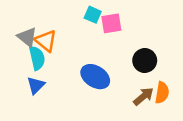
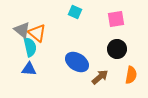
pink square: (111, 23) -> (116, 19), moved
blue triangle: (36, 85) -> (29, 69), turned 49
brown arrow: (143, 96) -> (100, 77), moved

